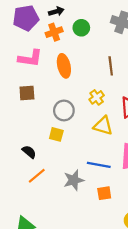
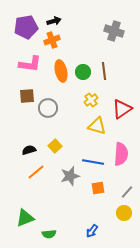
green circle: (81, 28) -> (83, 72), moved
gray circle: (64, 110) -> (48, 108), moved
yellow square: (56, 134) -> (55, 146), moved, turned 32
black semicircle: (29, 152) -> (29, 150), turned -56

